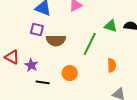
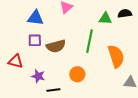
red triangle: (12, 57) -> (16, 61), moved
orange semicircle: (112, 65) -> (116, 56), size x1.6

